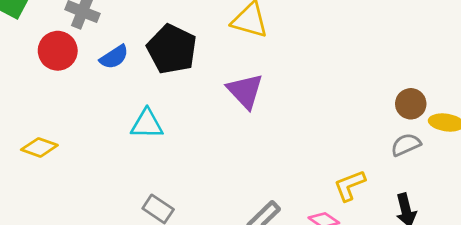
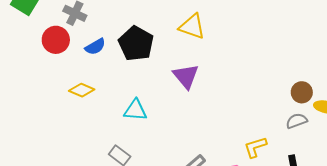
cyan triangle: (147, 124) -> (135, 110), moved
yellow diamond: (39, 147) -> (82, 90), moved

